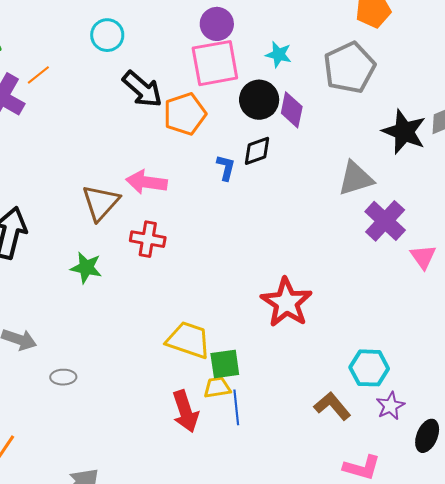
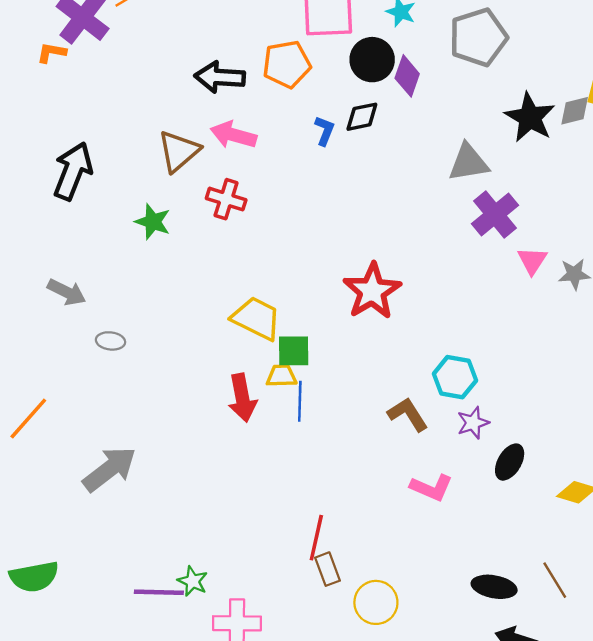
black arrow: (142, 89) -> (220, 77), moved, turned 135

